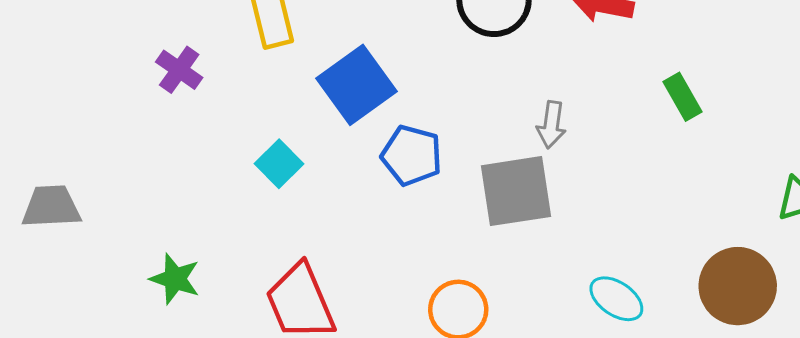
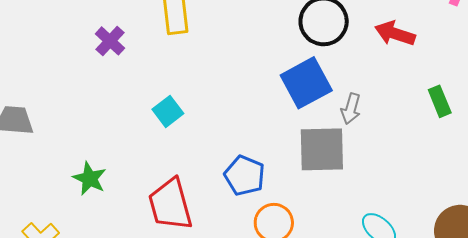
blue square: (357, 85) -> (306, 83), moved
blue pentagon: (412, 155) -> (245, 175), moved

